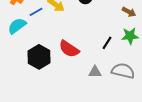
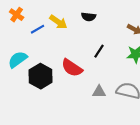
cyan semicircle: (17, 26) -> (18, 59), moved
black line: (107, 43) -> (99, 51), moved

